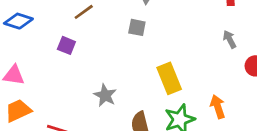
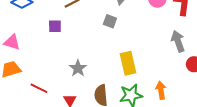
gray arrow: (230, 39) -> (178, 41), size x1.5
purple square: (66, 45) -> (55, 26), turned -32

